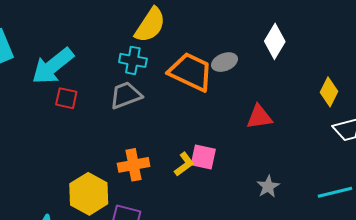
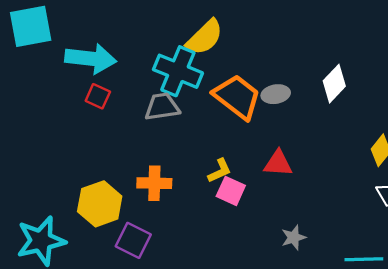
cyan cross: (133, 60) -> (178, 71), size x1.6
cyan arrow: (53, 66) -> (91, 59), turned -147
red triangle: (259, 117) -> (278, 163), moved
yellow L-shape: (184, 164) -> (220, 171), moved

